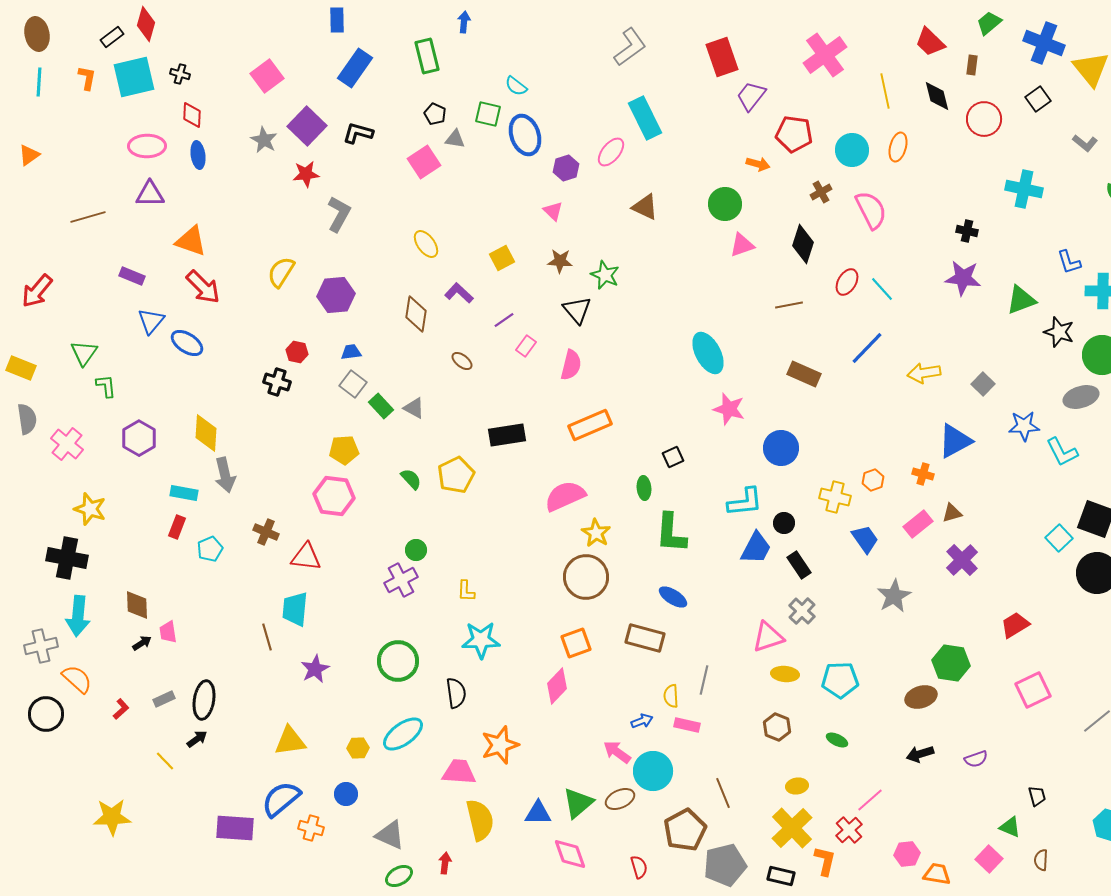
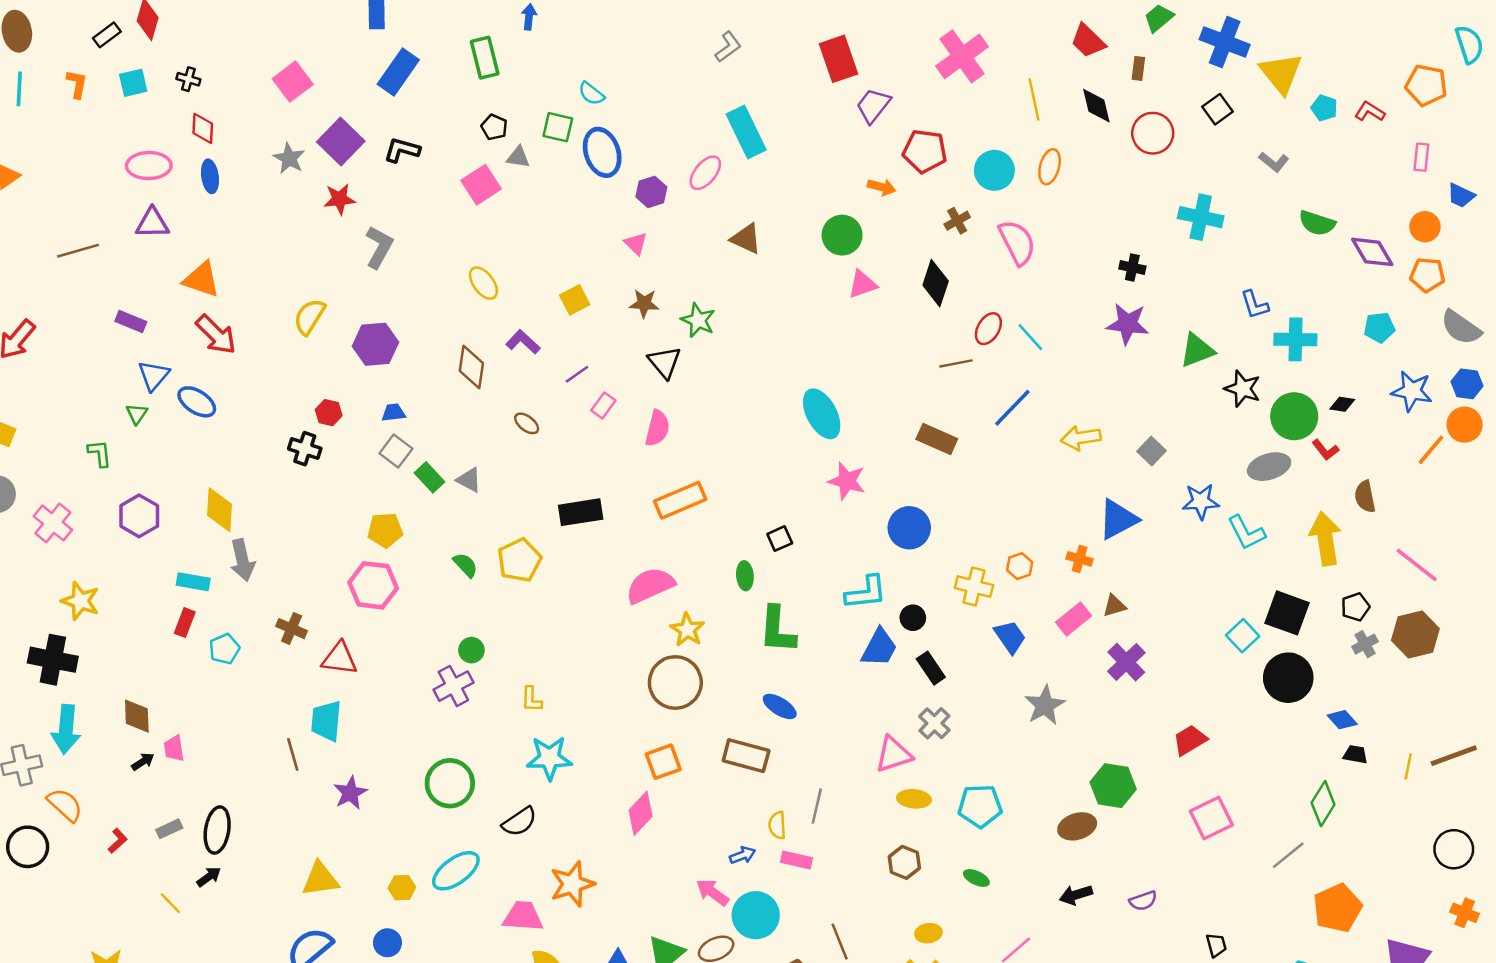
gray L-shape: (630, 47) -> (728, 47), size x0.7
cyan square: (134, 77) -> (133, 83), size x0.6
brown line: (789, 305) -> (956, 363), moved
green triangle: (84, 353) -> (137, 414), moved, size x0.7
black semicircle: (456, 693) -> (519, 822), turned 64

